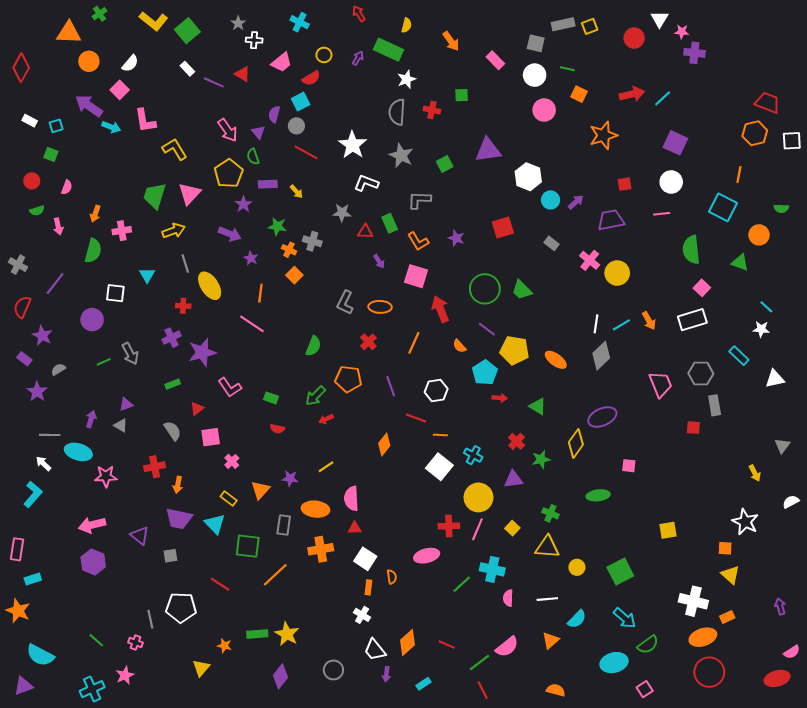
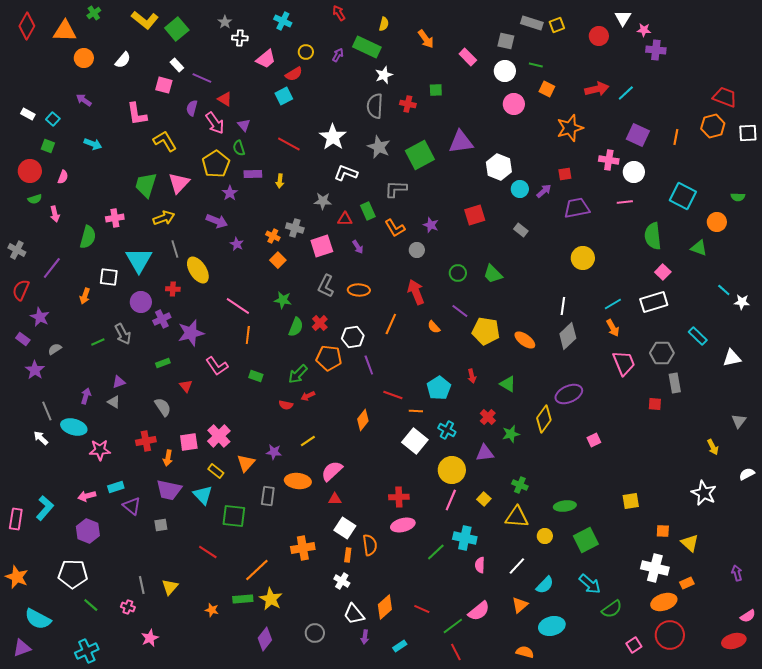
gray rectangle: (563, 24) -> (532, 23), turned 30
red diamond: (21, 68) -> (27, 26), moved
red triangle: (242, 74) -> (225, 99), moved
pink square: (120, 90) -> (164, 85), moved, turned -30
purple arrow: (89, 106) -> (84, 100), size x0.6
purple semicircle: (274, 114) -> (192, 108), moved
cyan square: (56, 126) -> (53, 119), turned -32
gray circle: (296, 126) -> (417, 250), moved
cyan arrow: (111, 127) -> (93, 144), moved
green square: (445, 164) -> (420, 155), size x1.8
orange line: (739, 175) -> (676, 137), moved
red circle: (32, 181) -> (30, 171), size x1.5
red square: (625, 184) -> (565, 174), moved
yellow arrow: (296, 192) -> (280, 181), turned 48
orange arrow: (95, 214) -> (85, 296), moved
green star: (277, 226) -> (283, 300), moved
pink cross: (590, 260) -> (609, 160), moved, turned -30
cyan triangle: (147, 275) -> (139, 260), size x1.8
pink square: (416, 276) -> (322, 246), moved, turned -35
green circle: (485, 289) -> (458, 273), size x0.6
orange line: (260, 293) -> (248, 335), moved
purple circle: (92, 320) -> (141, 302), moved
orange arrow: (649, 321) -> (613, 328), moved
cyan line: (621, 325) -> (613, 304), moved
white star: (761, 329) -> (742, 302), moved
red cross: (368, 342) -> (320, 323), moved
cyan pentagon: (485, 373) -> (439, 388), moved
white hexagon: (436, 391) -> (353, 337), moved
red arrow: (500, 398) -> (472, 376), turned 72
red triangle: (197, 409) -> (186, 386), turned -32
red semicircle: (277, 429) -> (286, 405), moved
gray line: (50, 435) -> (47, 411), turned 66
pink square: (211, 437) -> (189, 442), moved
pink cross: (232, 461) -> (219, 436), size x1.6
pink square: (629, 466) -> (594, 440), turned -32
cyan L-shape: (33, 494) -> (45, 508), moved
green ellipse: (598, 495) -> (565, 506), moved
pink semicircle: (351, 498) -> (332, 471), turned 50
pink arrow: (92, 525) -> (87, 496), size x0.7
red cross: (449, 526) -> (399, 497), moved
orange square: (725, 548) -> (663, 531), moved
orange cross: (321, 549) -> (303, 548), moved
orange line: (275, 575) -> (257, 570), moved
orange semicircle: (392, 577) -> (370, 545), size x1.5
cyan rectangle: (33, 579) -> (116, 487), moved
white line: (547, 599) -> (517, 566), turned -42
white pentagon: (181, 608) -> (73, 574), moved
cyan ellipse: (614, 663) -> (552, 626), moved
yellow triangle: (201, 668) -> (170, 587), moved
pink star: (125, 675) -> (150, 638), moved
pink square: (645, 689) -> (634, 645), moved

